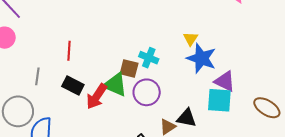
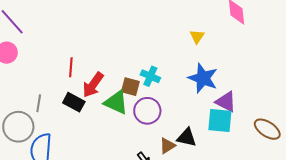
yellow triangle: (191, 39) -> (197, 37), moved
gray line: (37, 76) -> (39, 103), moved
red arrow: (97, 96) -> (93, 85), moved

